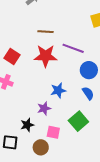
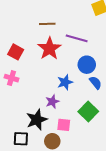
red star: (46, 56) -> (49, 49), turned -30
blue circle: (89, 70) -> (87, 65), moved
black star: (27, 125) -> (37, 120), size x1.5

